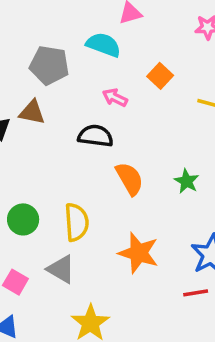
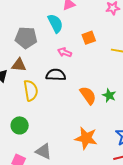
cyan semicircle: (103, 45) -> (55, 23), turned 48
orange square: (160, 76) -> (89, 38), turned 32
orange semicircle: (130, 179) -> (88, 95), moved
yellow semicircle: (77, 222) -> (31, 91), moved

